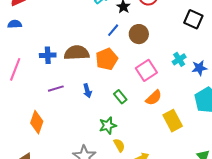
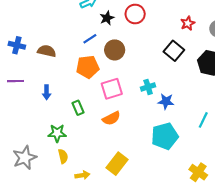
brown semicircle: (77, 53) -> (47, 51), size x0.7
orange pentagon: (107, 59) -> (88, 67), moved
yellow rectangle: (173, 121) -> (117, 164), moved, turned 50

